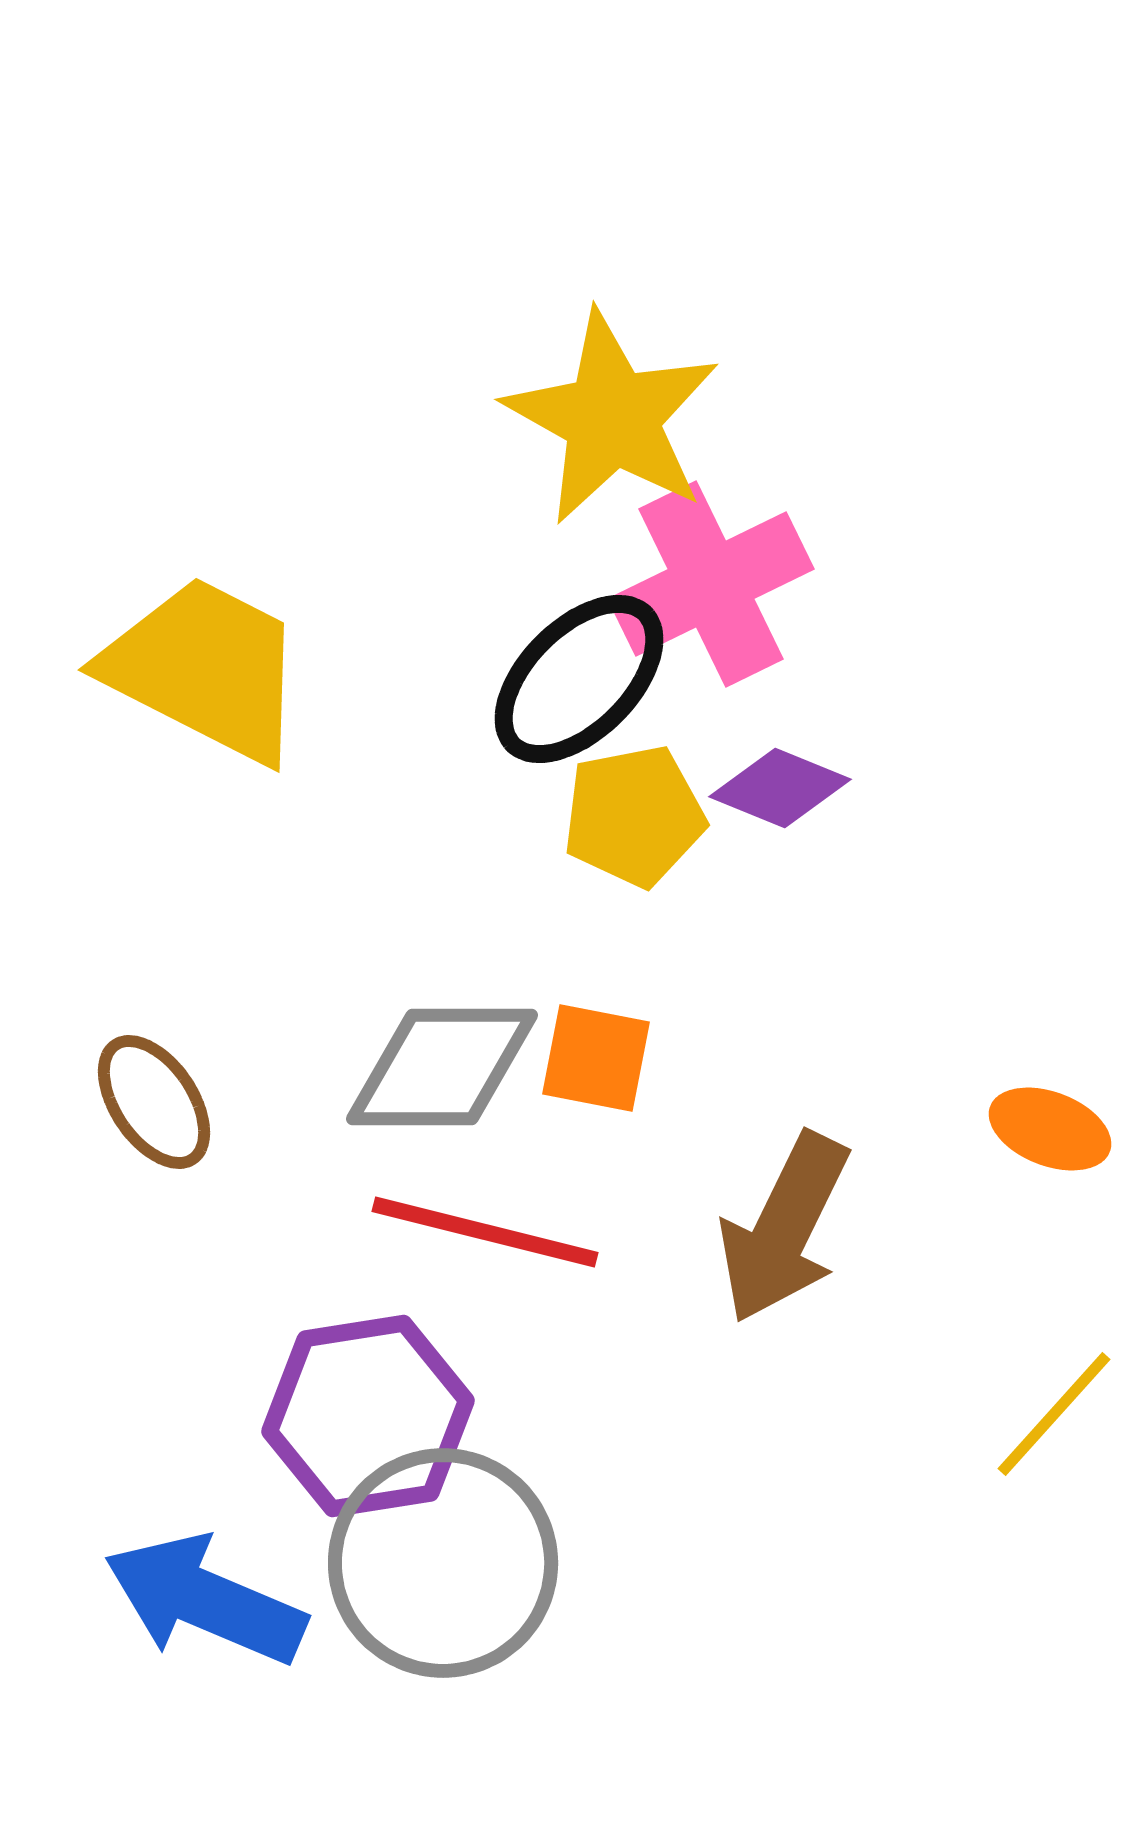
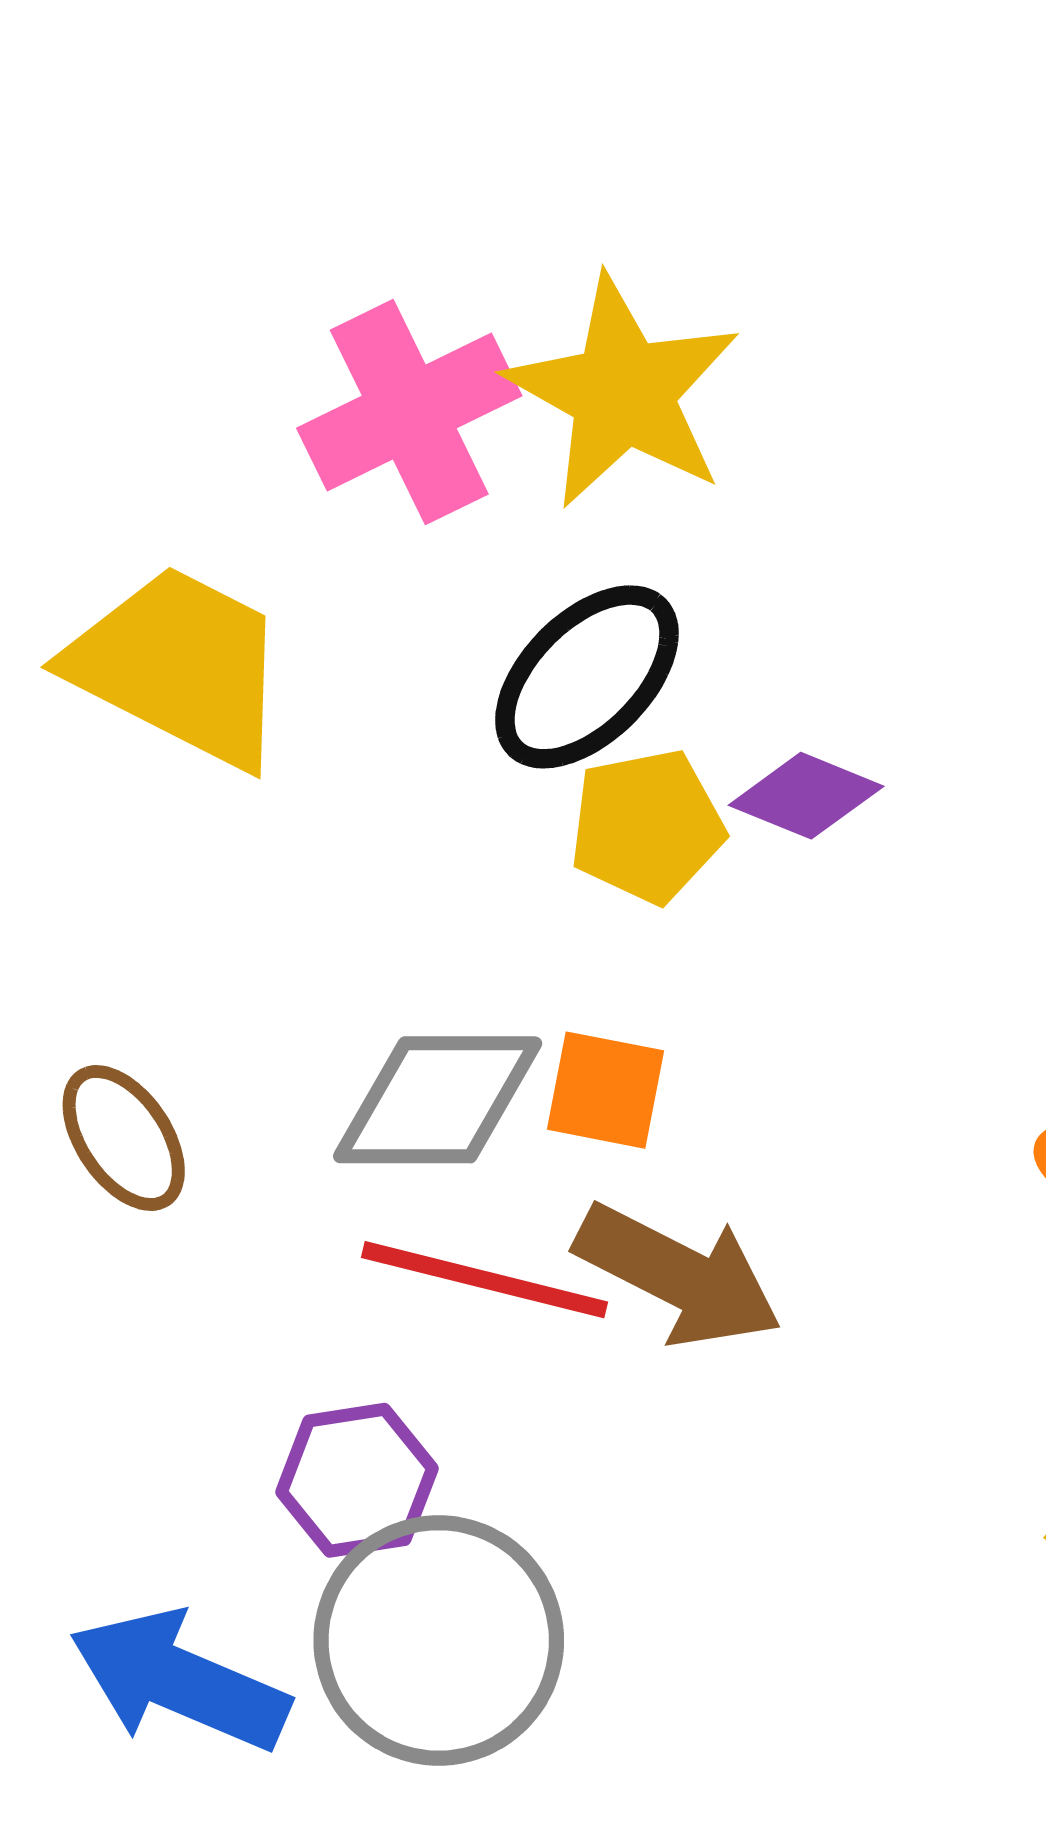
pink cross: (711, 584) -> (409, 412), moved
brown arrow: (784, 1228) -> (679, 1275), moved, turned -89
purple hexagon: (368, 1416) -> (357, 1480), size x0.7

